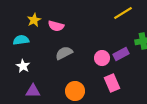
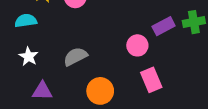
gray semicircle: (64, 53) -> (75, 56), moved
purple rectangle: (121, 54) -> (164, 26), moved

